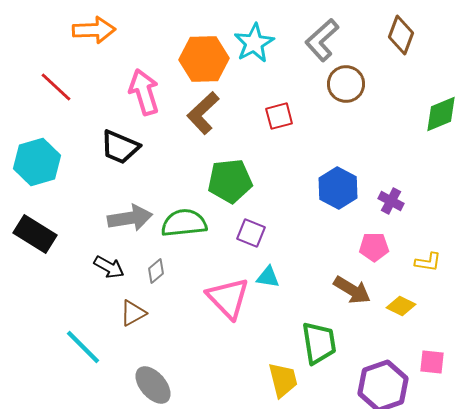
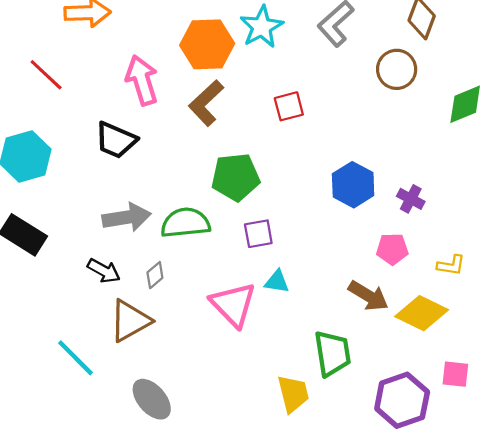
brown circle: (346, 84) -> (397, 69), moved
purple square: (251, 233) -> (258, 234), turned -32
yellow diamond: (401, 306) -> (422, 313), size x1.6
brown triangle: (133, 313) -> (130, 321), size x1.5

